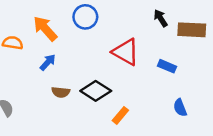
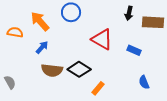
black arrow: (161, 18) -> (129, 13), turned -136
brown semicircle: (61, 92) -> (52, 70), size x1.5

